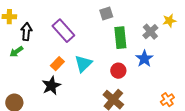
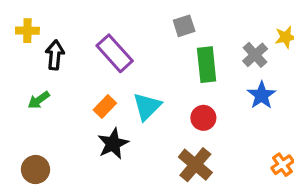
green arrow: (16, 52) -> (39, 100), moved
blue star: (144, 59) -> (261, 95), moved
black star: (51, 86) -> (113, 144), moved

